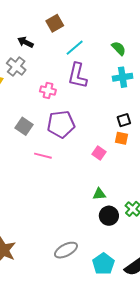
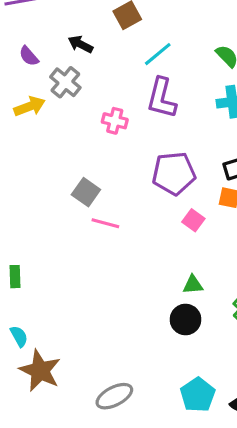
purple pentagon: (61, 124) -> (174, 173), moved
gray square: (24, 126) -> (86, 192), moved
black circle: (109, 216) -> (186, 320), moved
gray ellipse: (66, 250) -> (114, 396), moved

